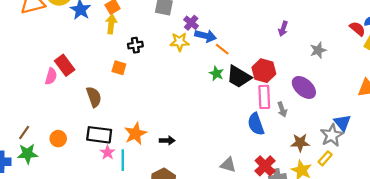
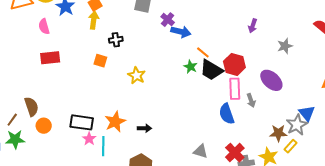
yellow star: (180, 42) -> (137, 75), moved, turned 30
orange line: (222, 49) -> (203, 52), moved
red rectangle: (65, 65) -> (50, 58), turned -60
pink semicircle: (51, 76) -> (44, 27), moved, turned 147
brown semicircle: (94, 97) -> (31, 107), moved
brown star: (300, 143) -> (278, 133), moved

